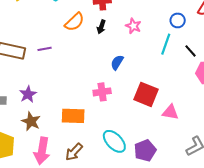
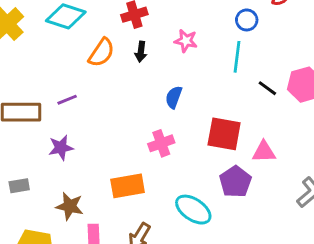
black line: (191, 51) -> (267, 88), moved
purple star: (28, 94) -> (61, 148), moved, turned 30
purple pentagon: (145, 150) -> (235, 182), moved

